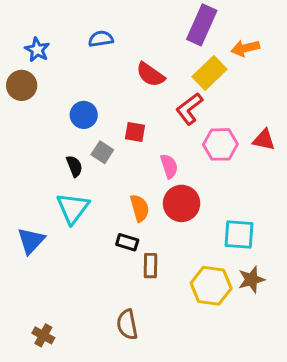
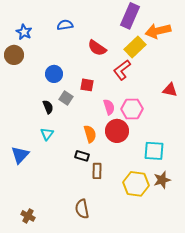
orange arrow: (245, 48) -> (158, 31), size x1.4
pink hexagon: (220, 144) -> (132, 109), moved
cyan triangle: (73, 208) -> (47, 134), size x0.6

